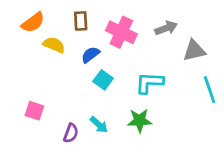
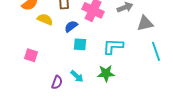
cyan square: (103, 80) -> (80, 44), turned -32
pink square: (34, 111) -> (31, 55), moved

